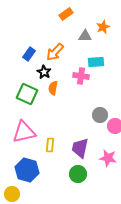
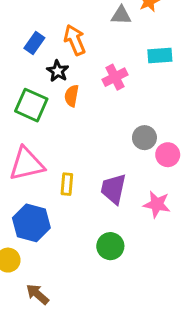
orange arrow: (55, 52) -> (75, 40), turned 114
cyan rectangle: (96, 62) -> (160, 55), moved
pink cross: (81, 76) -> (115, 77), turned -35
green circle: (78, 174) -> (110, 246), moved

